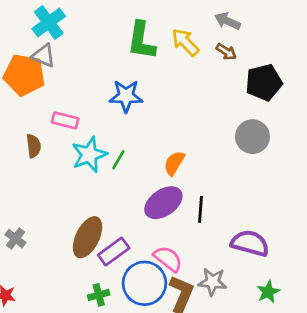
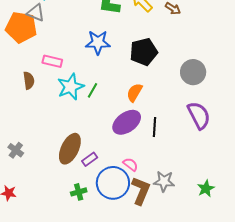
black pentagon: (264, 82) -> (144, 52), moved
purple semicircle: (250, 243) -> (199, 115), moved, turned 48
purple rectangle: (114, 252) -> (90, 159), size x0.7
pink semicircle: (168, 259) -> (130, 164), size x0.7

